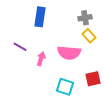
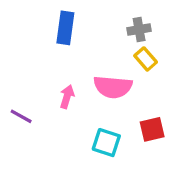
purple line: (20, 47) -> (21, 116), moved

